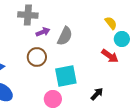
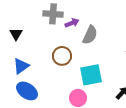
purple arrow: (43, 32) -> (72, 23), moved

